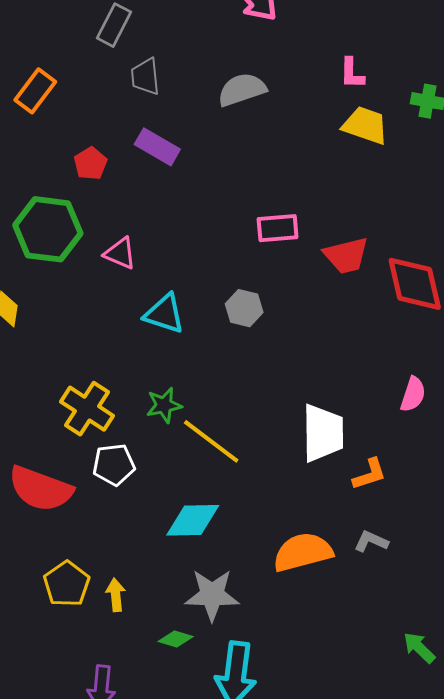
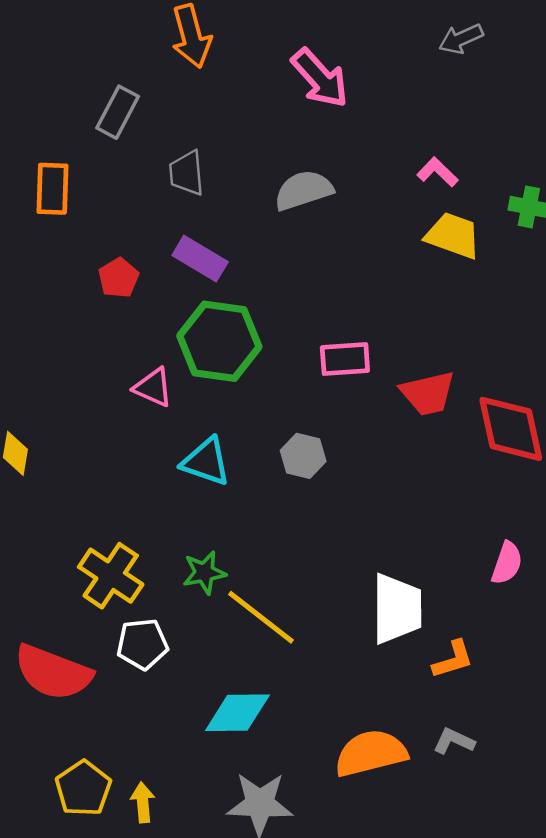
gray rectangle: (114, 25) -> (118, 112), moved
pink L-shape: (352, 73) -> (437, 172), turned 132
orange rectangle: (35, 91) -> (52, 189), turned -36
green hexagon: (48, 229) -> (219, 341), moved

